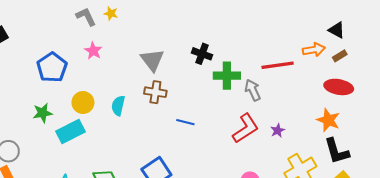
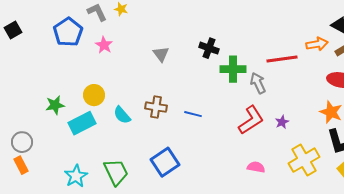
gray triangle: (152, 60) -> (161, 54), size x0.7
blue pentagon: (52, 67) -> (68, 32), moved
brown cross: (155, 92) -> (156, 107), moved
cyan semicircle: (118, 106) -> (122, 115), moved, turned -54

